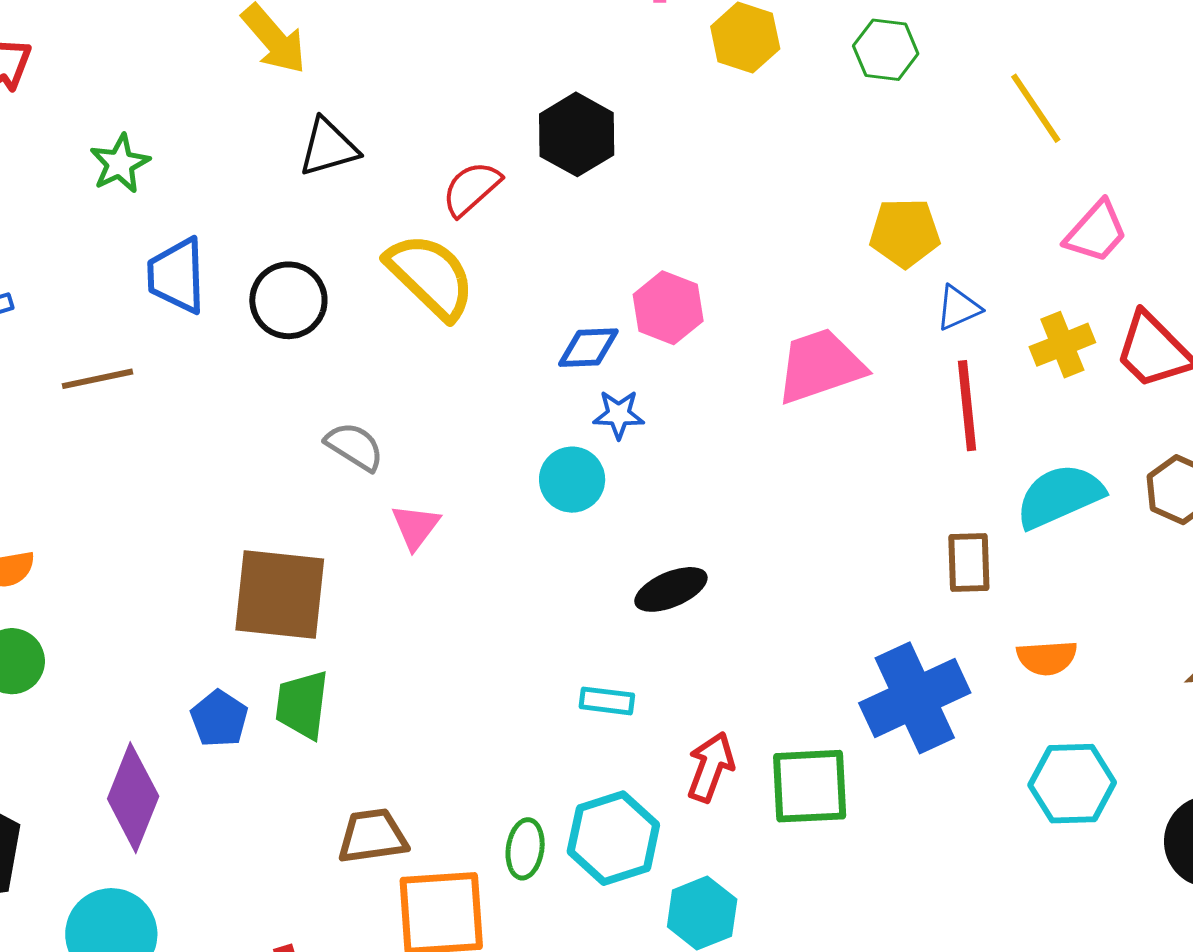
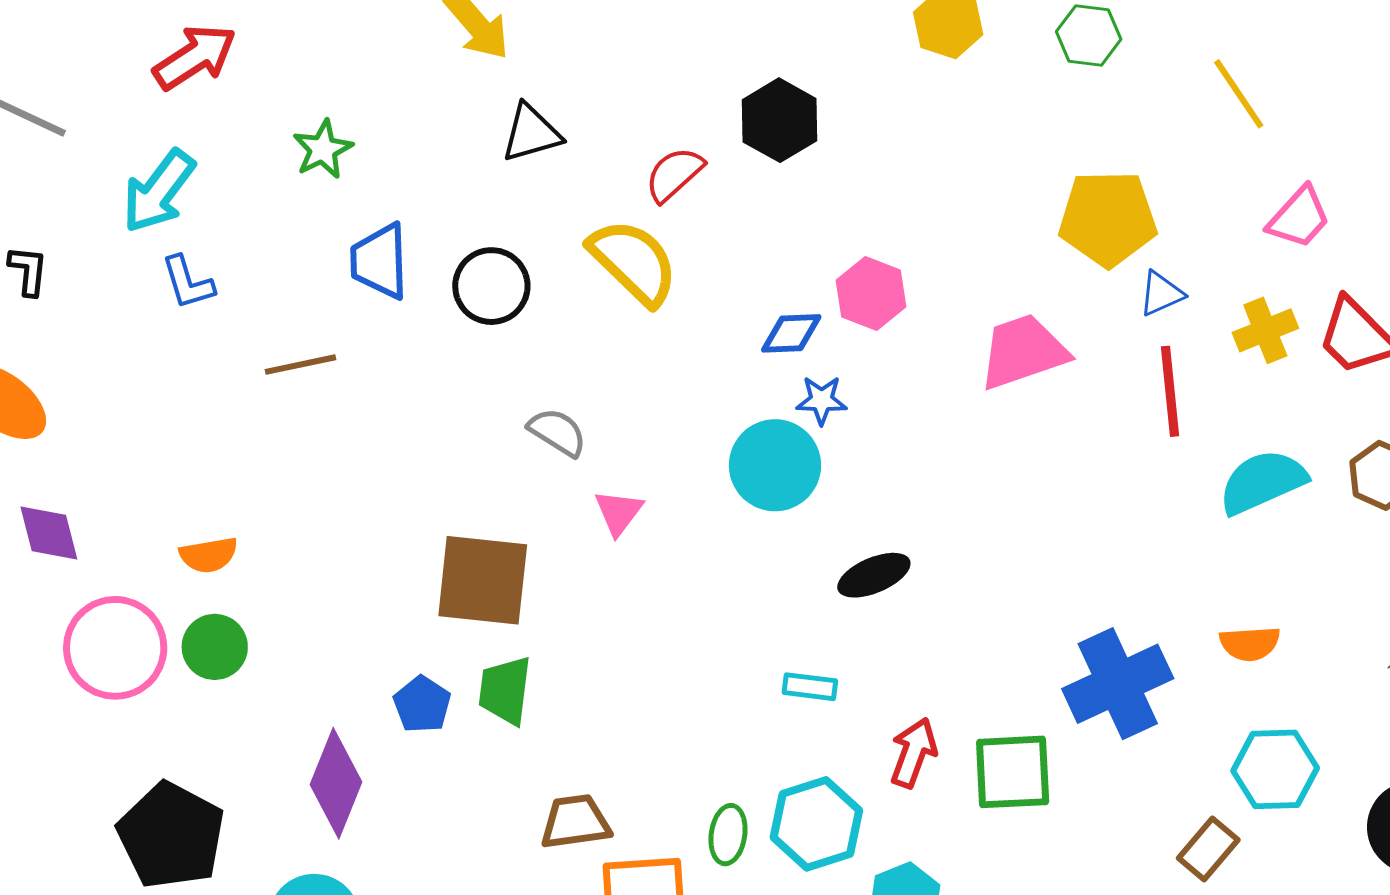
yellow pentagon: (905, 233) -> (1108, 219), size x1.4
cyan circle: (572, 480) -> (775, 465), size x1.4
brown rectangle: (969, 562) -> (1208, 849), moved, turned 42

